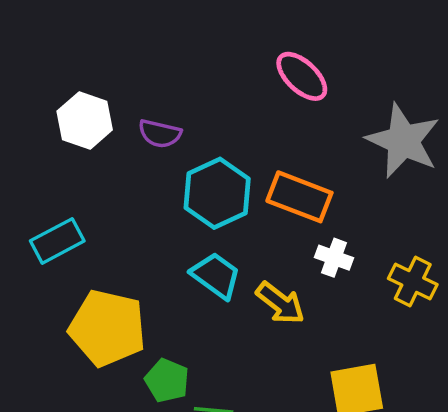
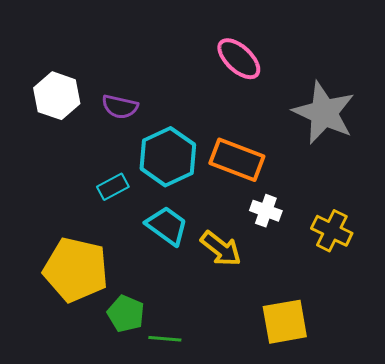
cyan rectangle: (57, 241) -> (113, 187), moved, size x0.7

